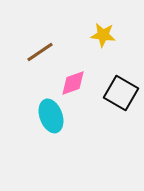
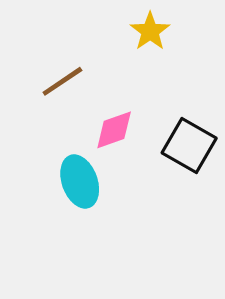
yellow star: (103, 35) -> (150, 31), moved, turned 30

